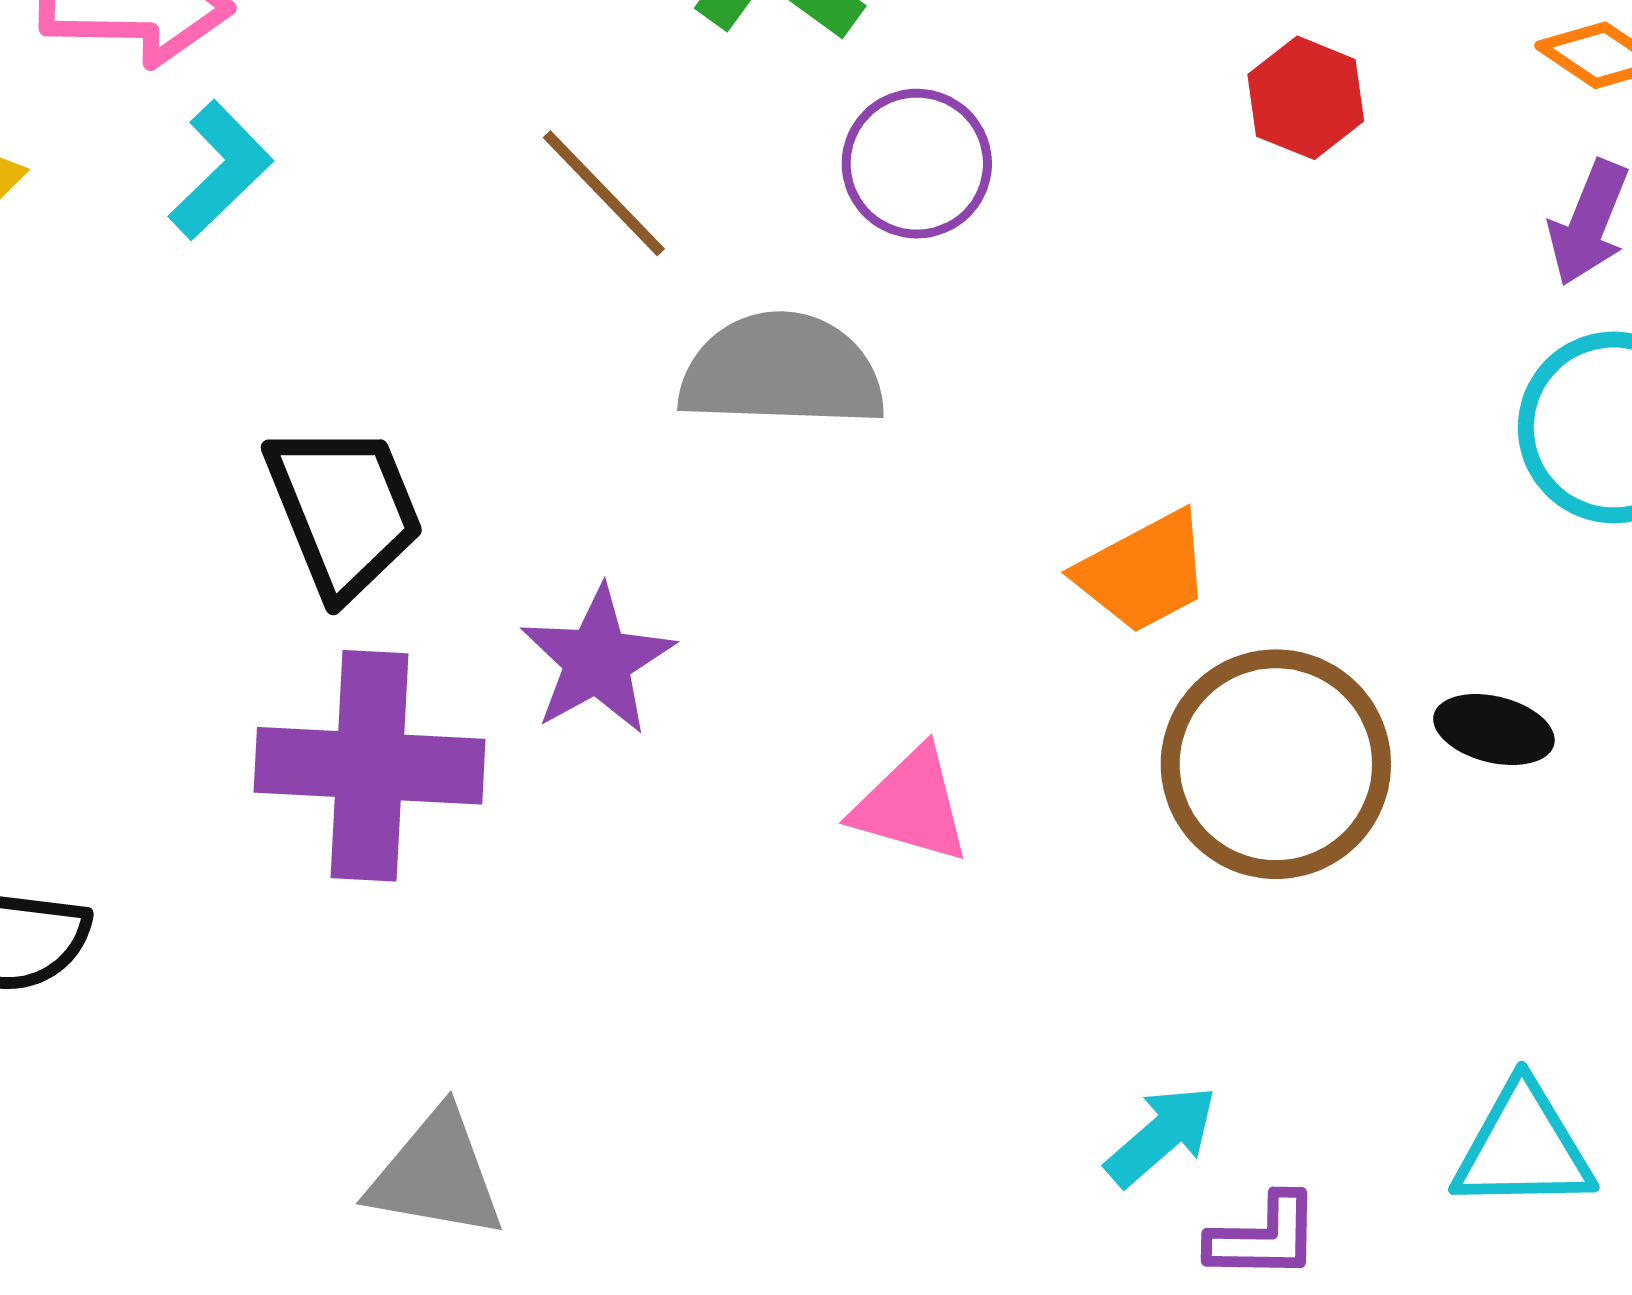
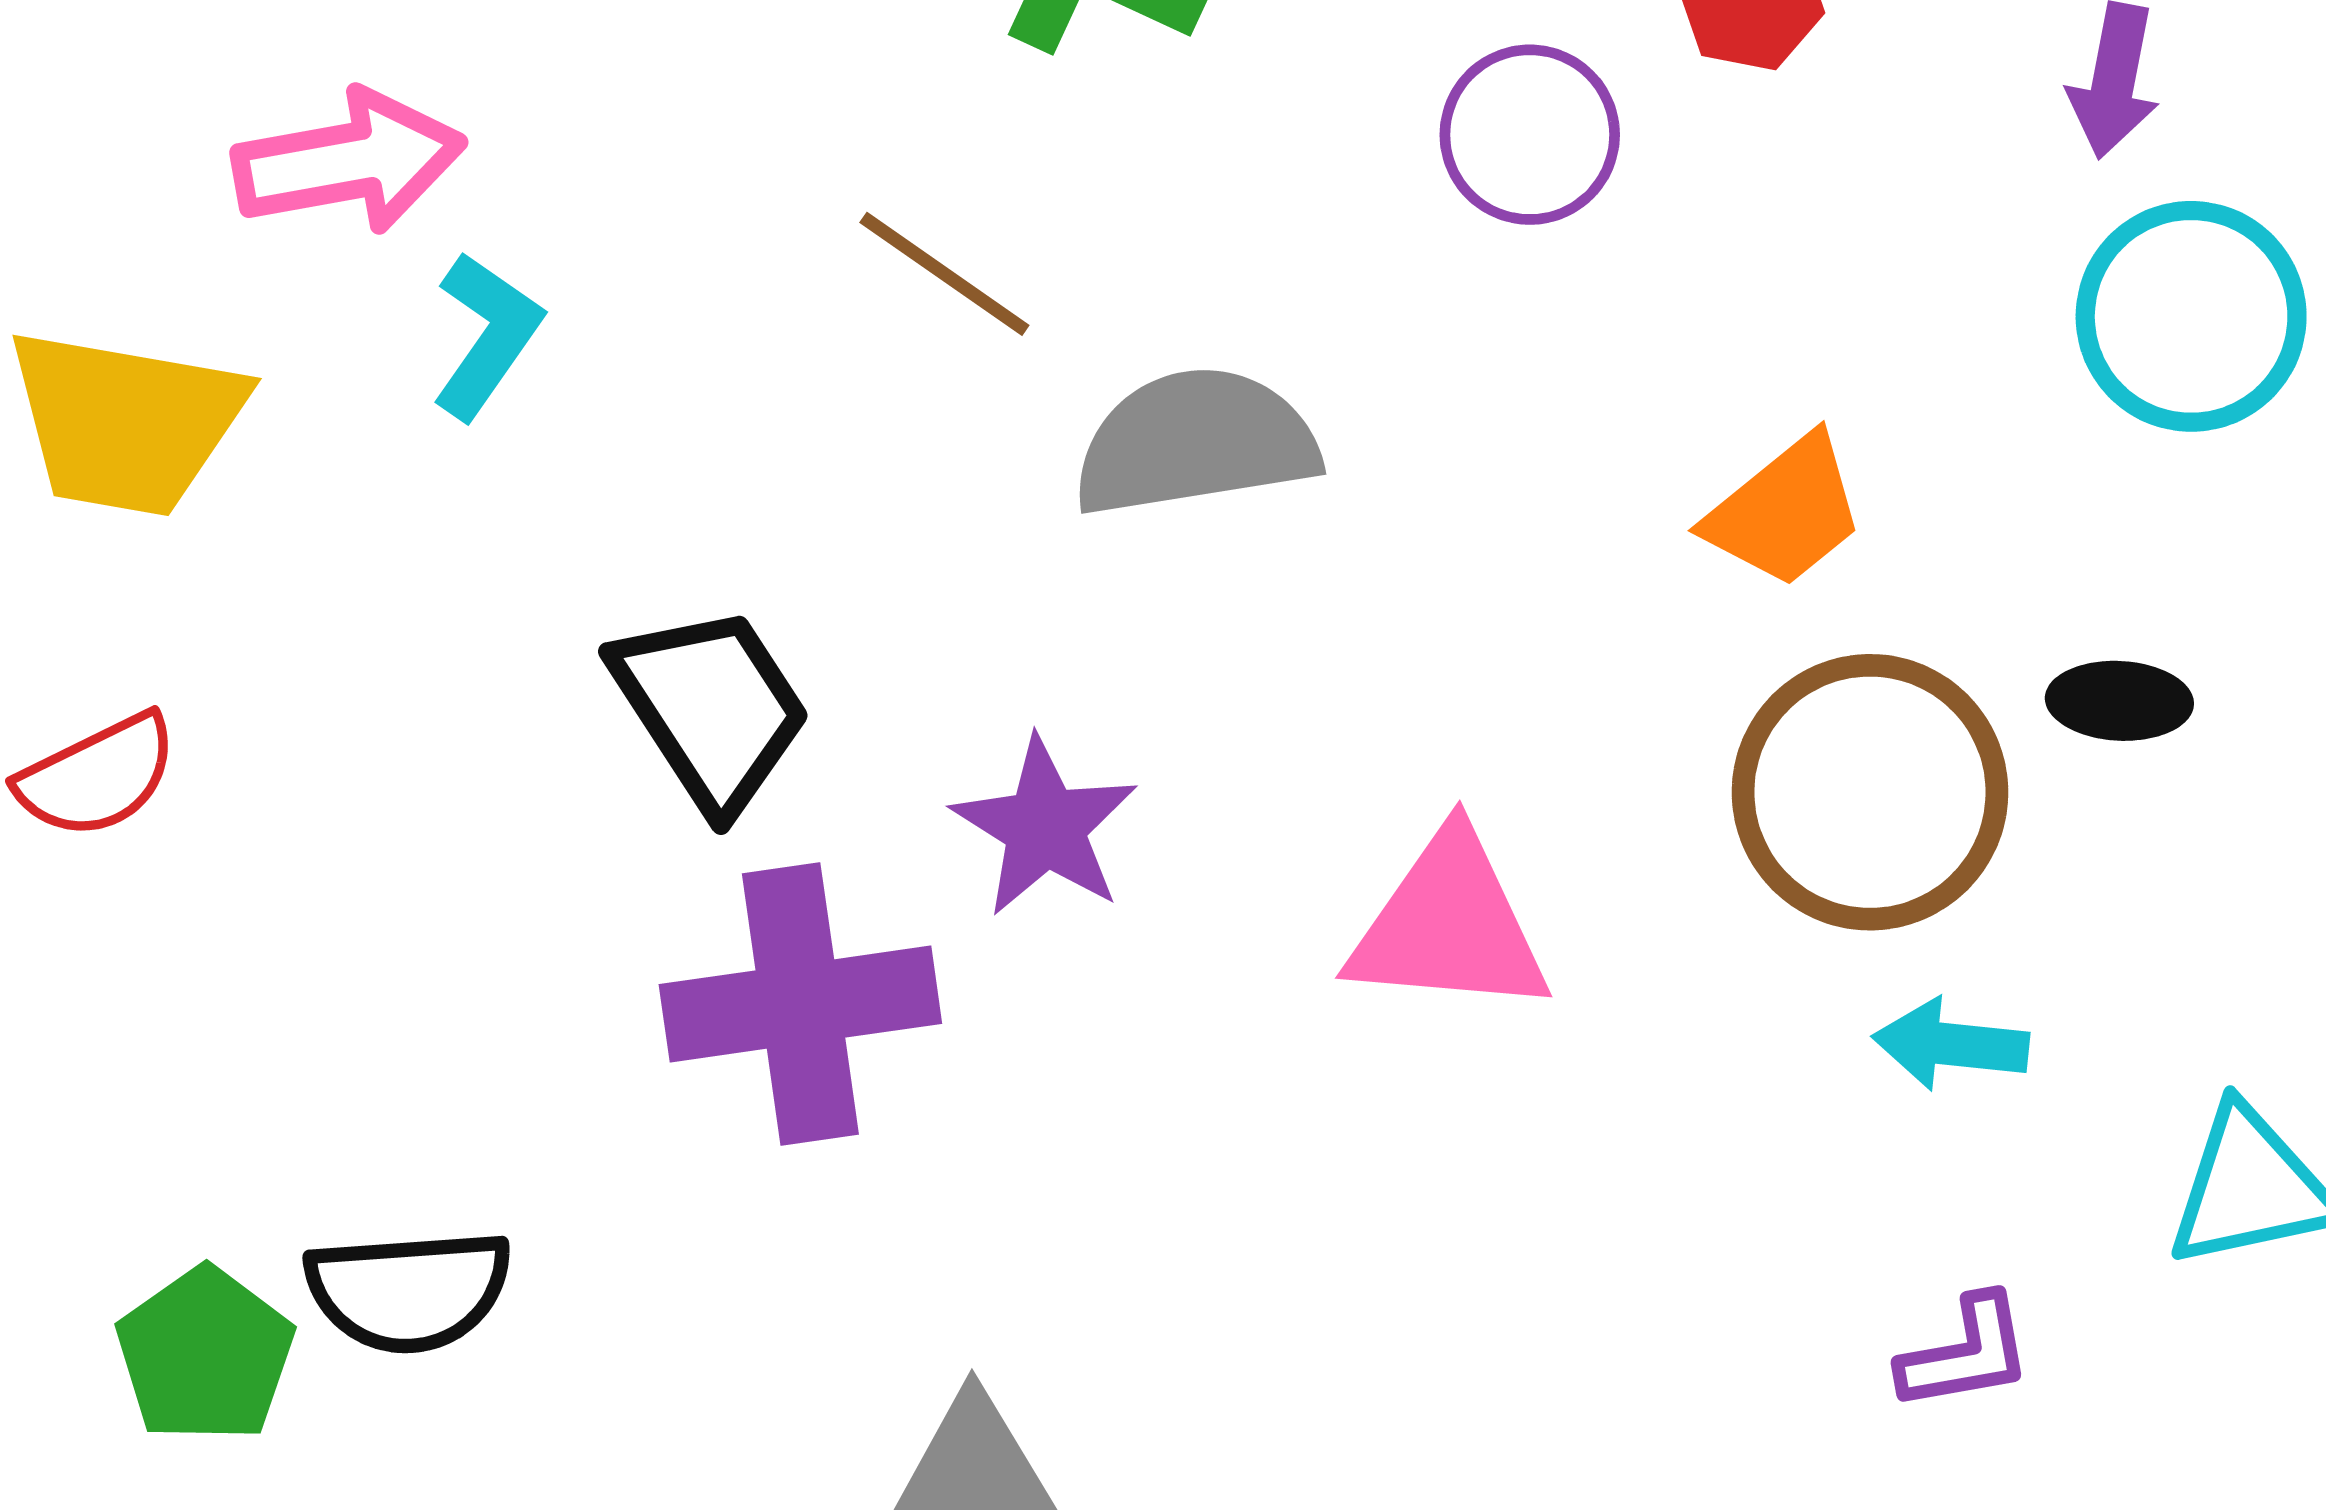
purple circle: (917, 164) -> (1530, 135), moved
orange trapezoid: (1144, 572) -> (1785, 511), moved
pink triangle: (911, 805) -> (1449, 925), size x1.4
cyan arrow: (1161, 1136) -> (1951, 1044), moved, turned -122

